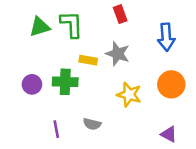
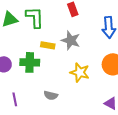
purple line: (56, 129) -> (15, 99), moved

